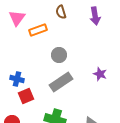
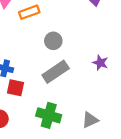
red square: (26, 96) -> (15, 88), turned 35

